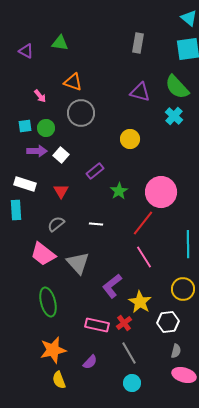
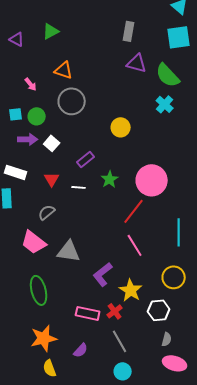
green triangle: (60, 43) -> (51, 31), turned -36
purple triangle: (140, 92) -> (137, 63), moved
white line: (96, 224) -> (79, 187), moved
gray triangle: (78, 263) -> (69, 251), turned -40

